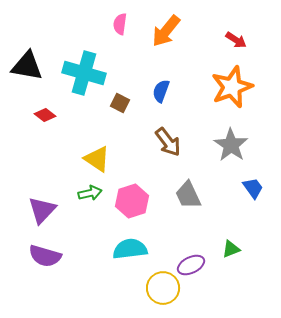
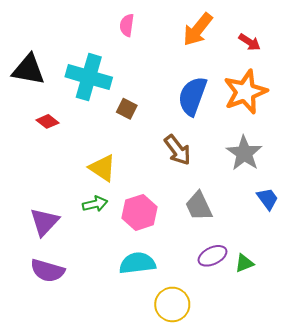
orange arrow: (166, 31) -> (198, 29), moved
blue semicircle: (161, 91) -> (192, 96), moved, size x1.6
purple ellipse: (191, 265) -> (212, 256), moved

